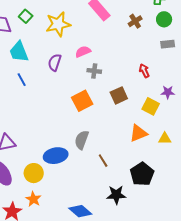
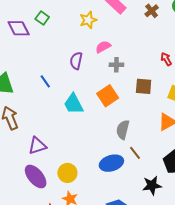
yellow star: (58, 24) -> (88, 20), moved, size x0.7
cyan trapezoid: (19, 52) -> (74, 104), moved
brown square: (119, 95) -> (144, 86), turned 36
gray semicircle: (82, 140) -> (123, 130), moved
blue ellipse: (56, 156) -> (111, 163), moved

